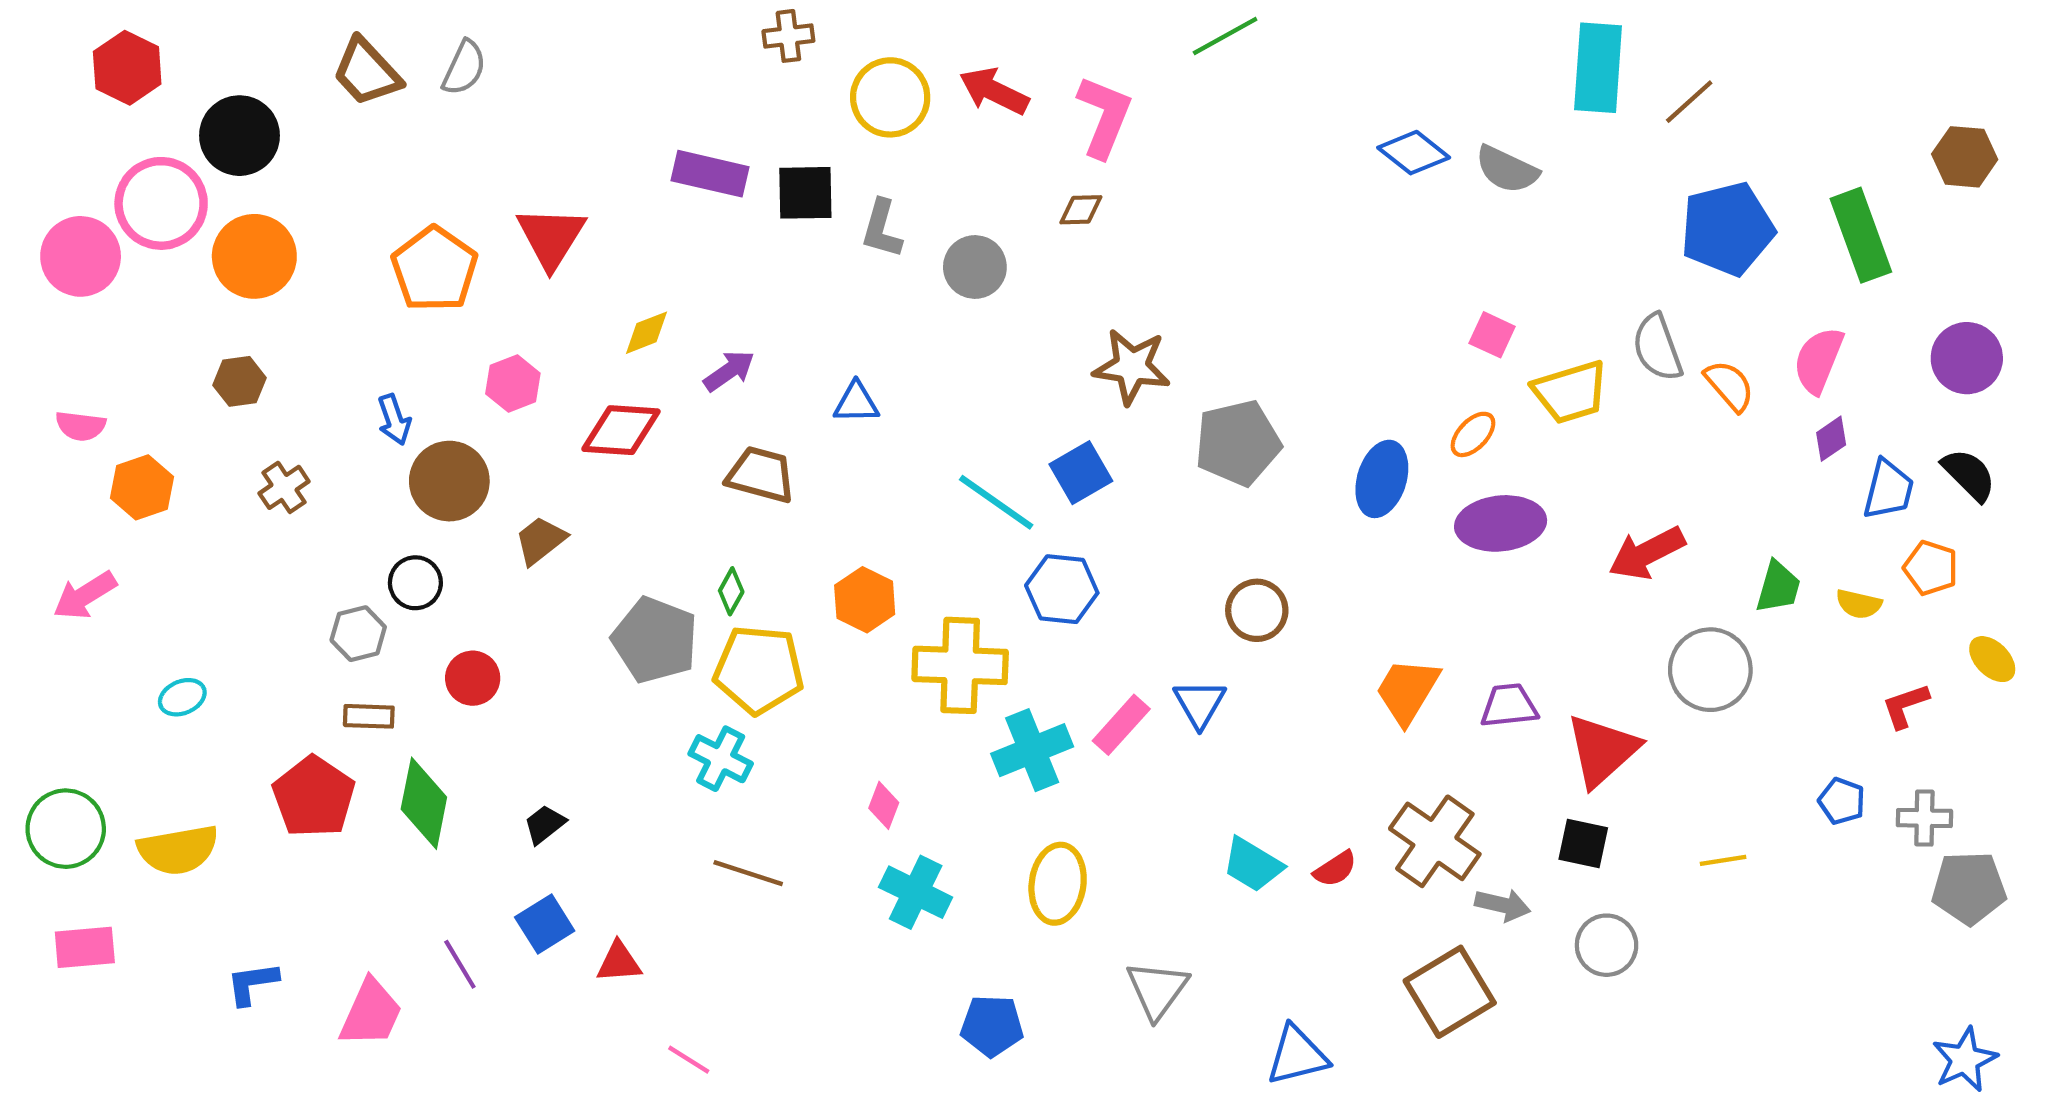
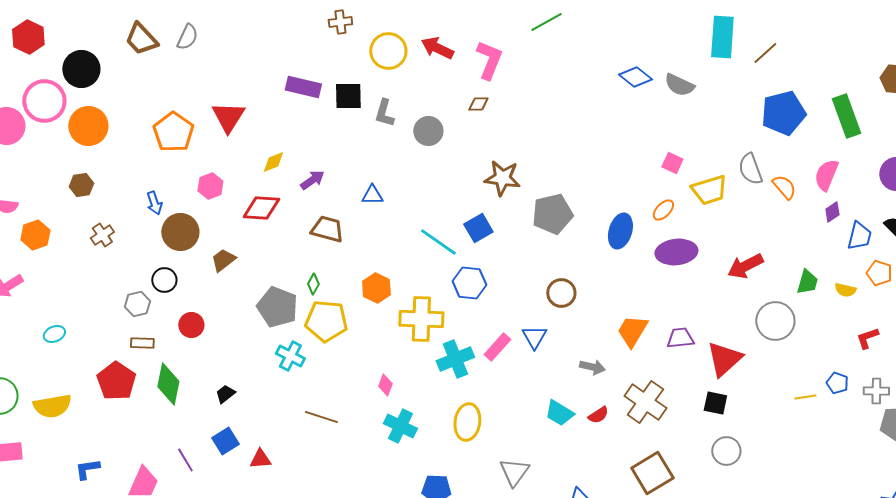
cyan cross: (721, 759) -> (290, 356), moved
yellow line: (1723, 860) -> (805, 397), moved
gray arrow: (1503, 905) -> (592, 367), moved

